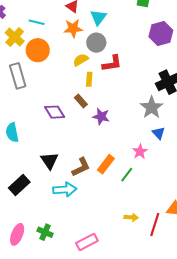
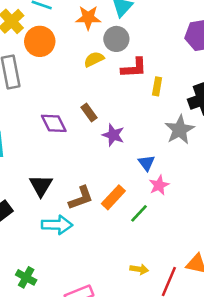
yellow rectangle: (89, 79) -> (157, 86), moved
blue triangle: (159, 133) -> (146, 163), moved

